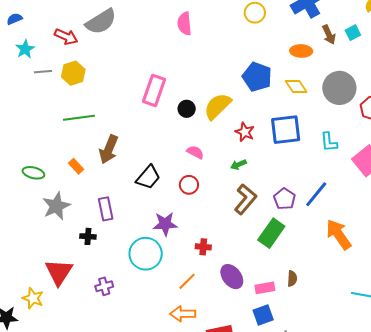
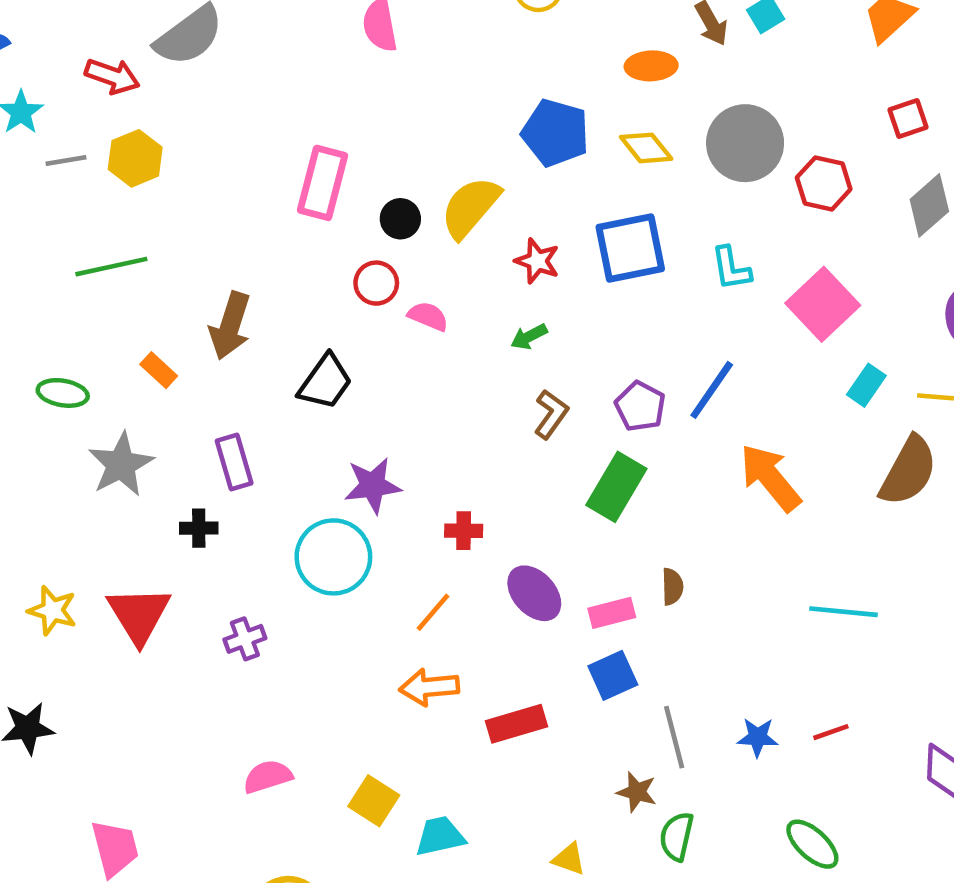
green line: (79, 118) -> (111, 267), moved
red circle: (189, 185) -> (376, 283), moved
brown L-shape: (245, 199) -> (551, 414), size x0.7
yellow star: (33, 298) -> (52, 610), moved

